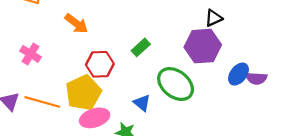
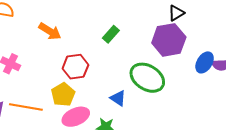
green rectangle: (141, 47) -> (111, 34), moved
yellow pentagon: (83, 93) -> (63, 94), size x0.7

